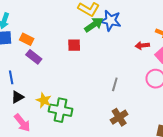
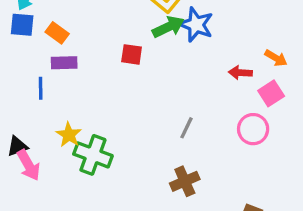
purple rectangle: (34, 57) -> (64, 63), turned -49
blue line: (11, 77) -> (41, 88), moved
black triangle: (17, 97) -> (17, 146), moved

